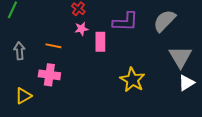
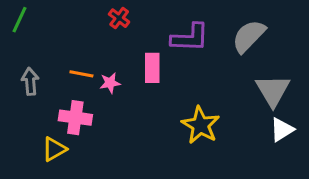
pink star: (81, 29) -> (110, 83), moved
yellow triangle: (23, 96) -> (54, 149), moved

